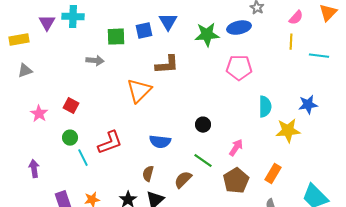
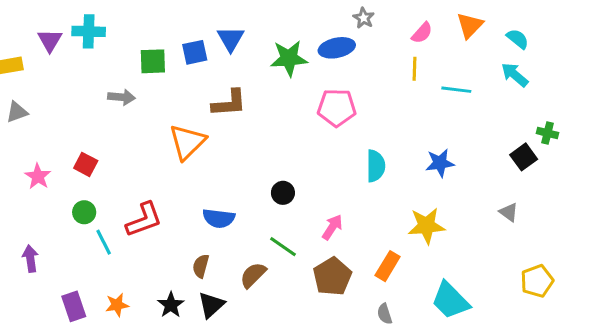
yellow star: (288, 131) -> (426, 226), moved

